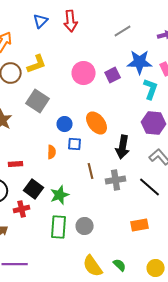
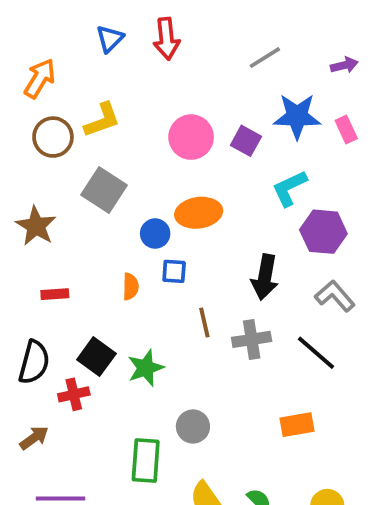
purple square: (113, 75) -> (246, 141), turned -35
cyan L-shape: (151, 89) -> (289, 188), moved, turned -135
orange ellipse: (97, 123) -> (199, 213), moved, turned -60
red rectangle: (16, 164) -> (55, 294), moved
green rectangle: (59, 227) -> (146, 461), moved

